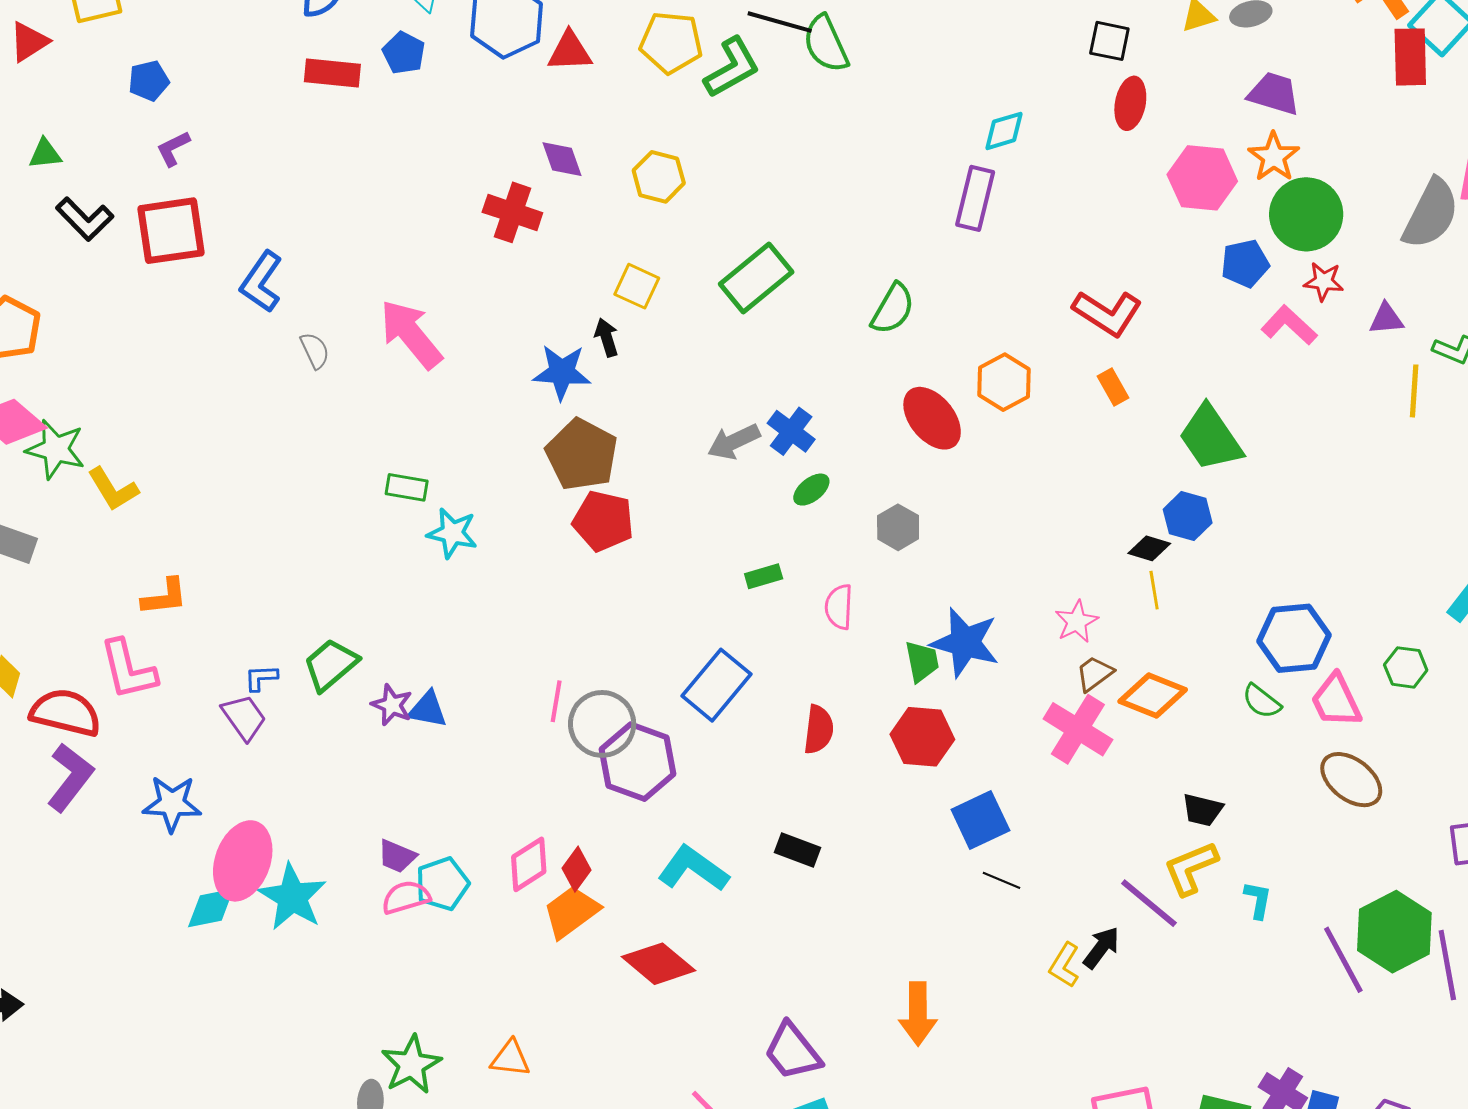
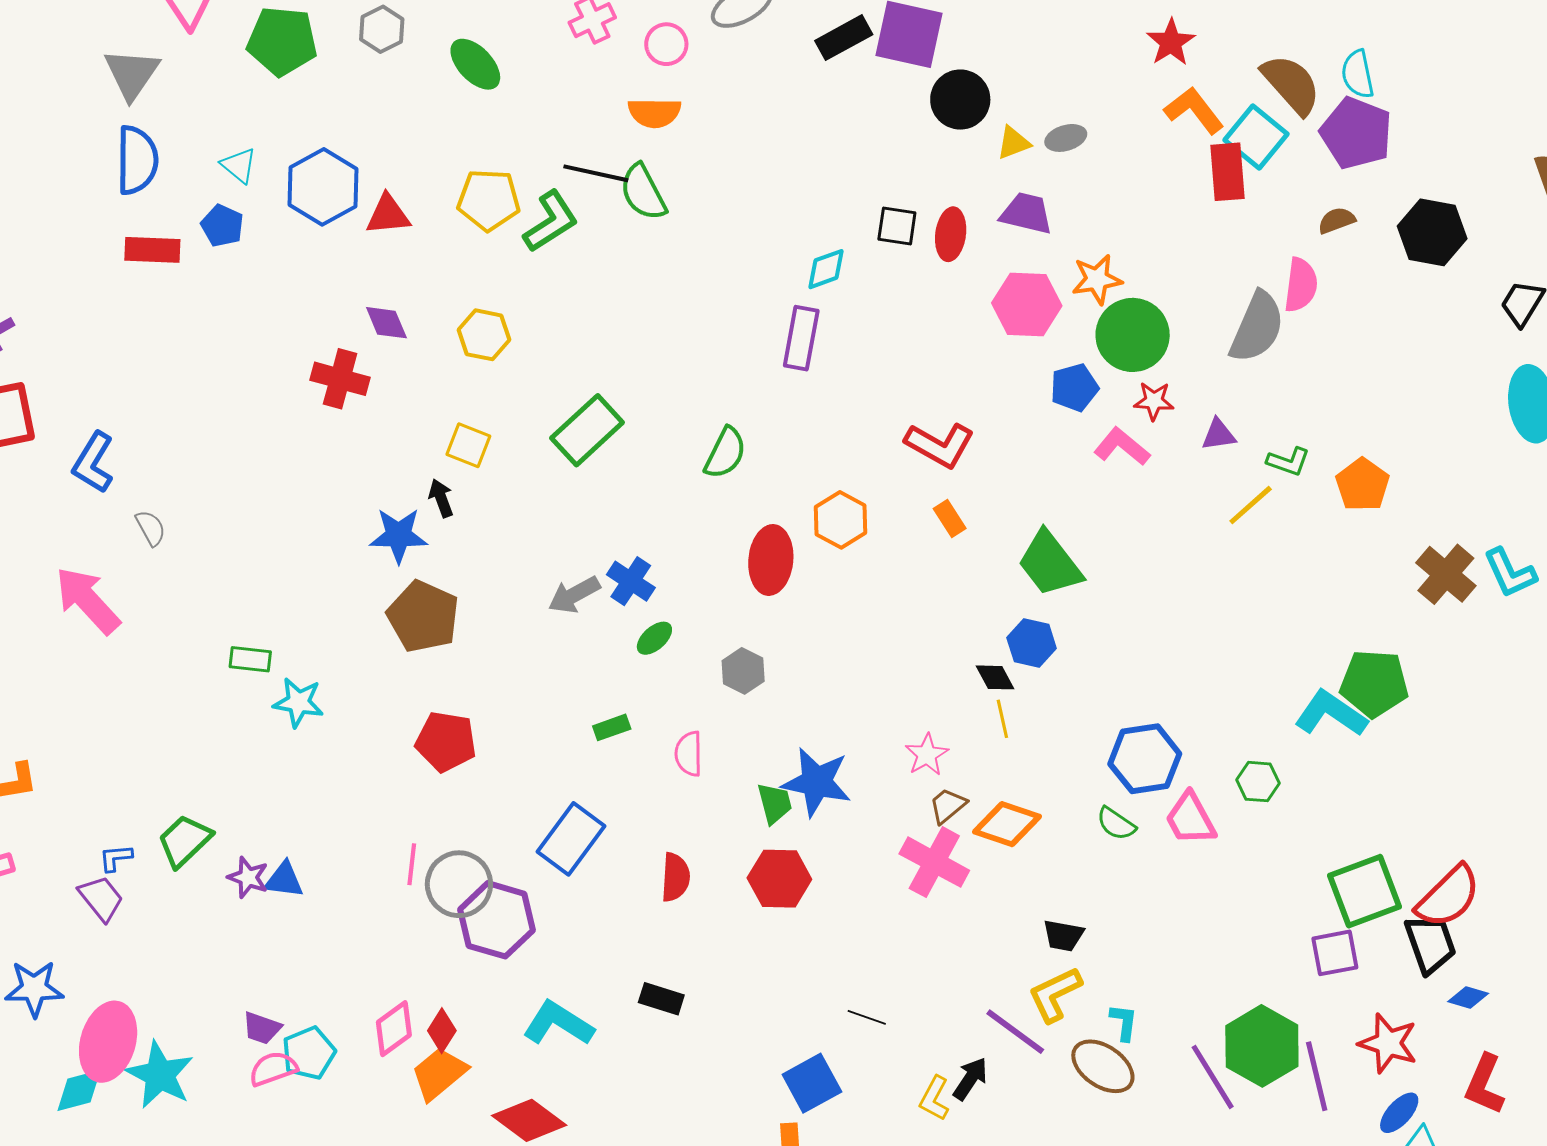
black square: (1109, 41) -> (897, 226), moved
purple trapezoid: (1274, 94) -> (1027, 213), moved
orange star: (1274, 157) -> (1097, 279), turned 30
pink arrow: (411, 334) -> (88, 600), moved
yellow line: (1414, 391) -> (1251, 505), turned 48
red ellipse: (932, 418) -> (771, 560), turned 48
red pentagon: (603, 521) -> (446, 742), moved
black diamond: (1149, 548) -> (995, 677), turned 48
brown ellipse: (1351, 780) -> (1103, 1066), moved
blue square: (980, 820) -> (812, 1083), moved

